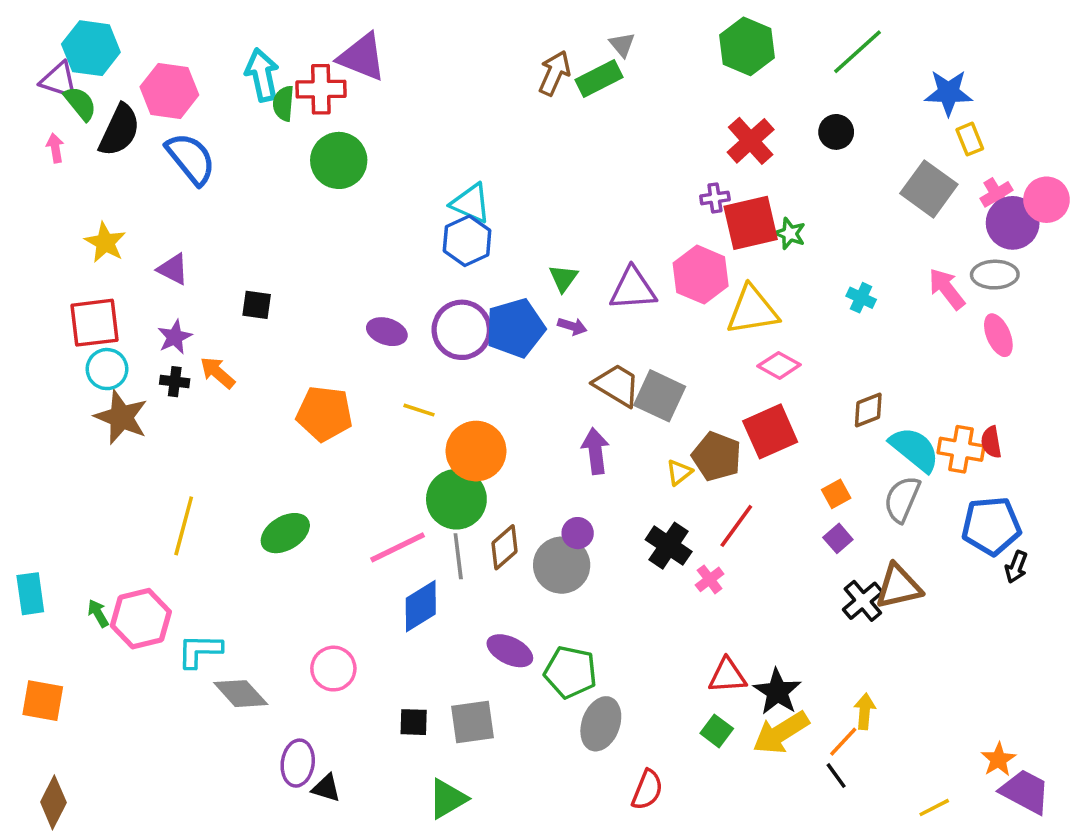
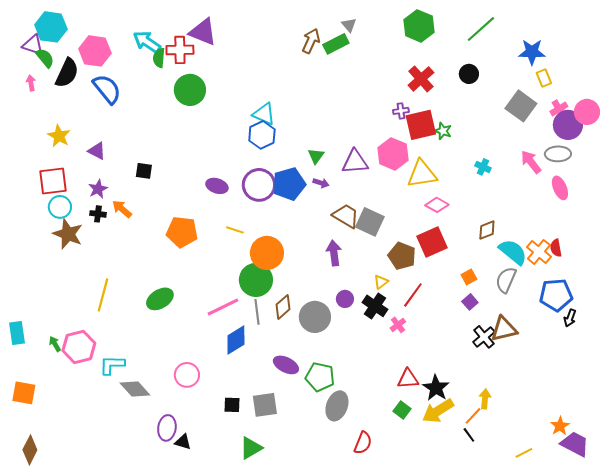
cyan arrow: (262, 75) -> (147, 42), turned -44
orange cross: (961, 449) -> (539, 252), turned 30
yellow triangle: (679, 472) -> (381, 282), moved
purple circle: (578, 533) -> (345, 299), moved

